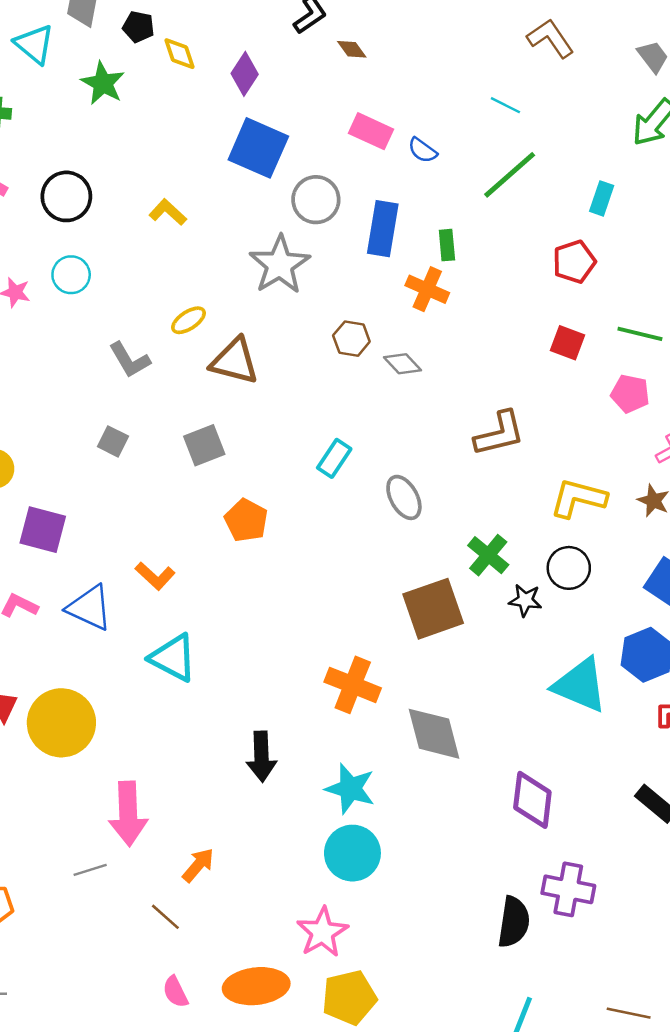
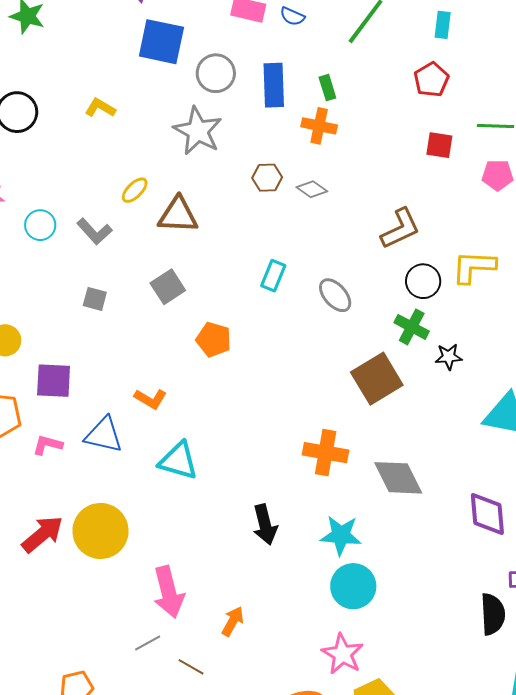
cyan circle: (71, 275) -> (40, 225), moved
black circle: (569, 568) -> (423, 281), moved
brown line: (165, 917) -> (191, 667), moved

